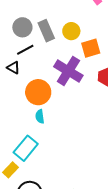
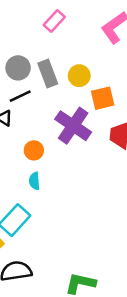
orange circle: (38, 92) -> (34, 150), size x0.6

